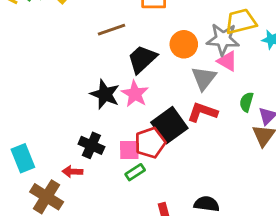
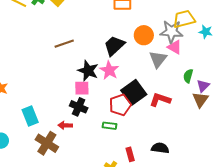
brown line: (112, 30) -> (64, 44), moved
red L-shape: (202, 112) -> (160, 100), moved
pink square: (129, 150) -> (82, 88), moved
green rectangle: (135, 172) -> (109, 126), turned 40

